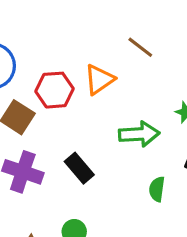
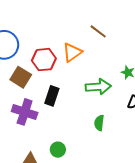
black rectangle: (79, 168) -> (52, 96), moved, turned 60
green semicircle: (157, 189) -> (99, 123), moved

